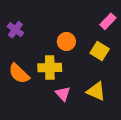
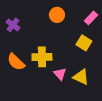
orange circle: (66, 42) -> (57, 15), moved
pink triangle: (63, 94) -> (60, 74), moved

